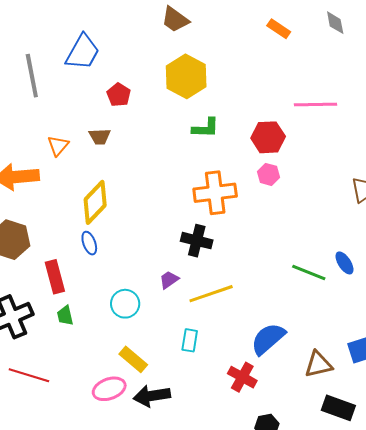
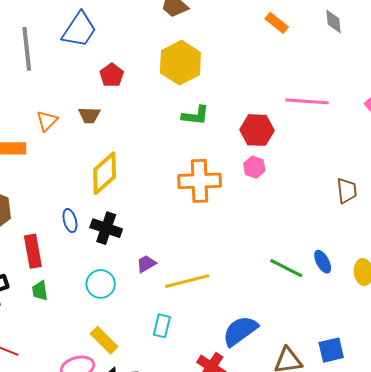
yellow diamond: (95, 202) -> (105, 173), moved
black cross: (197, 241) -> (106, 228), moved

